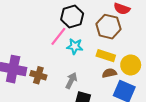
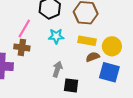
pink line: (58, 36) -> (24, 28), moved
brown cross: (38, 75) -> (22, 47), moved

